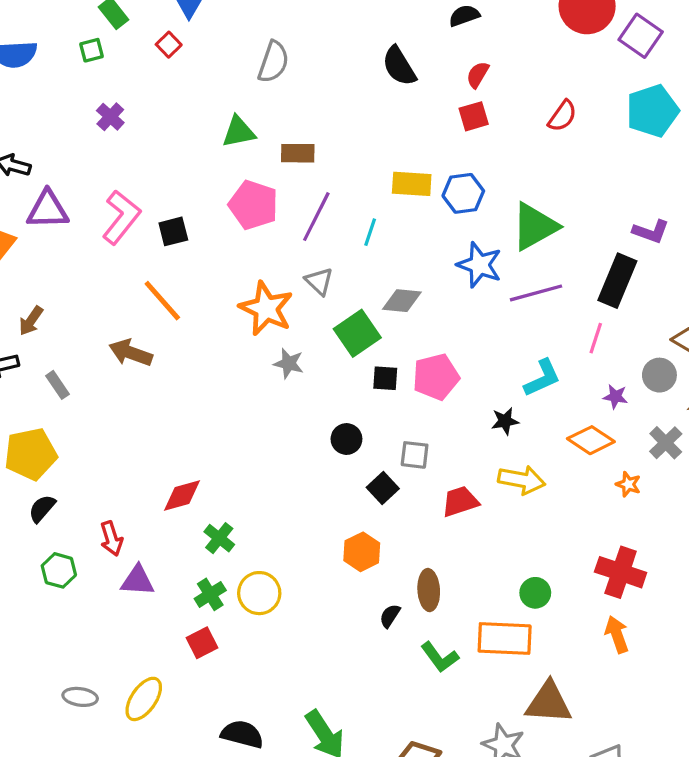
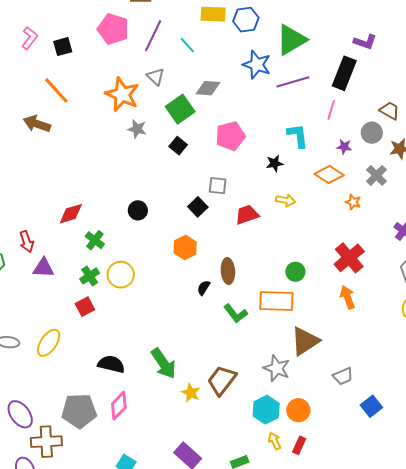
pink L-shape: (121, 217) -> (30, 38), size x0.7
cyan line: (370, 232) -> (187, 45), turned -60
black square: (385, 378) -> (178, 146), moved, turned 36
cyan L-shape: (542, 378) -> (298, 136), turned -72
black circle: (346, 439) -> (138, 210), moved
yellow arrow: (522, 480) -> (286, 200), size x0.7
red cross: (621, 572) -> (349, 258), turned 32
brown triangle: (549, 703) -> (305, 341), turned -36

